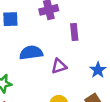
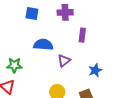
purple triangle: (59, 66) -> (64, 61), turned -32

